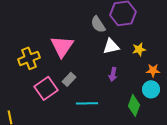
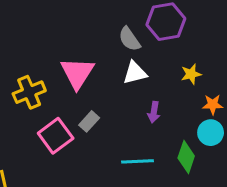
white triangle: (111, 46) -> (135, 73), moved
cyan line: (87, 103) -> (138, 161), moved

